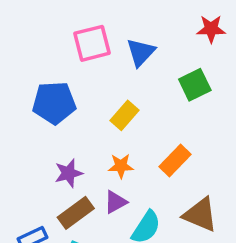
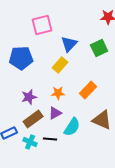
blue triangle: (141, 52) -> (69, 44), moved

